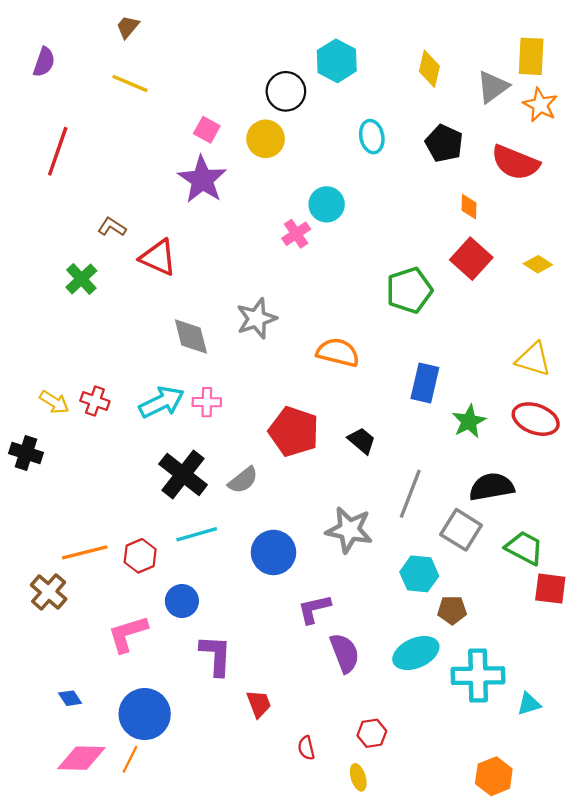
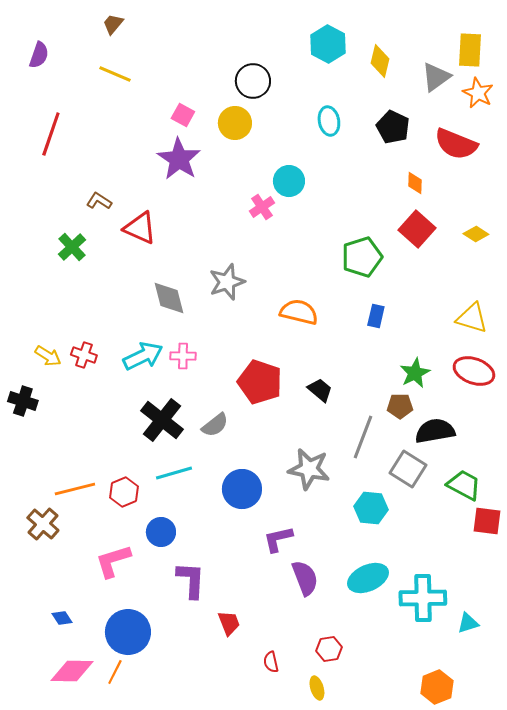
cyan hexagon: (337, 61) -> (328, 44), moved
blue rectangle: (425, 383) -> (376, 316), moved, size x0.7
brown pentagon: (452, 610) -> (400, 406), moved

